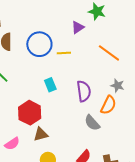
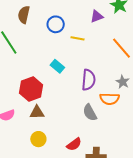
blue circle: (39, 44) -> (56, 24), size x0.7
cyan rectangle: (50, 85) -> (57, 66), turned -40
orange semicircle: (108, 105) -> (110, 99), turned 54

